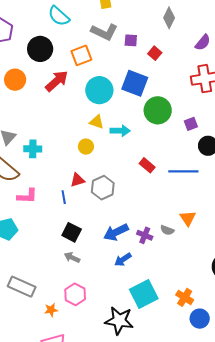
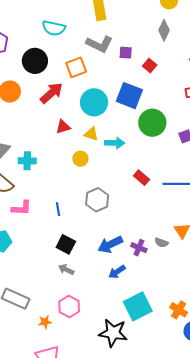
cyan semicircle: (59, 16) -> (54, 28), turned -30
red triangle: (77, 180) -> (63, 127), moved

